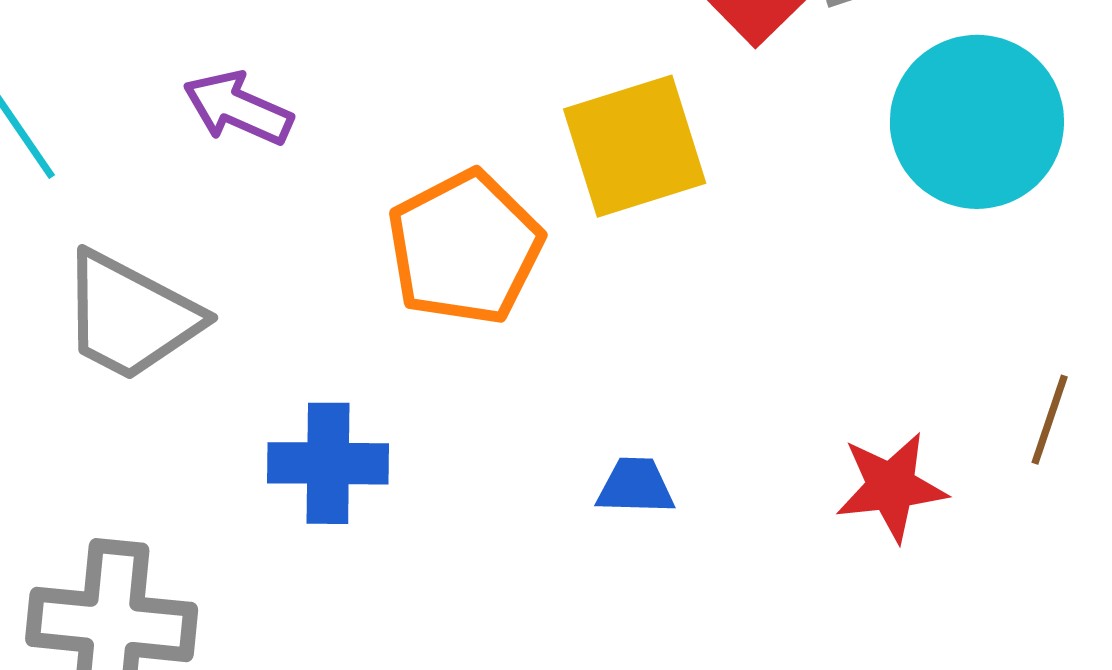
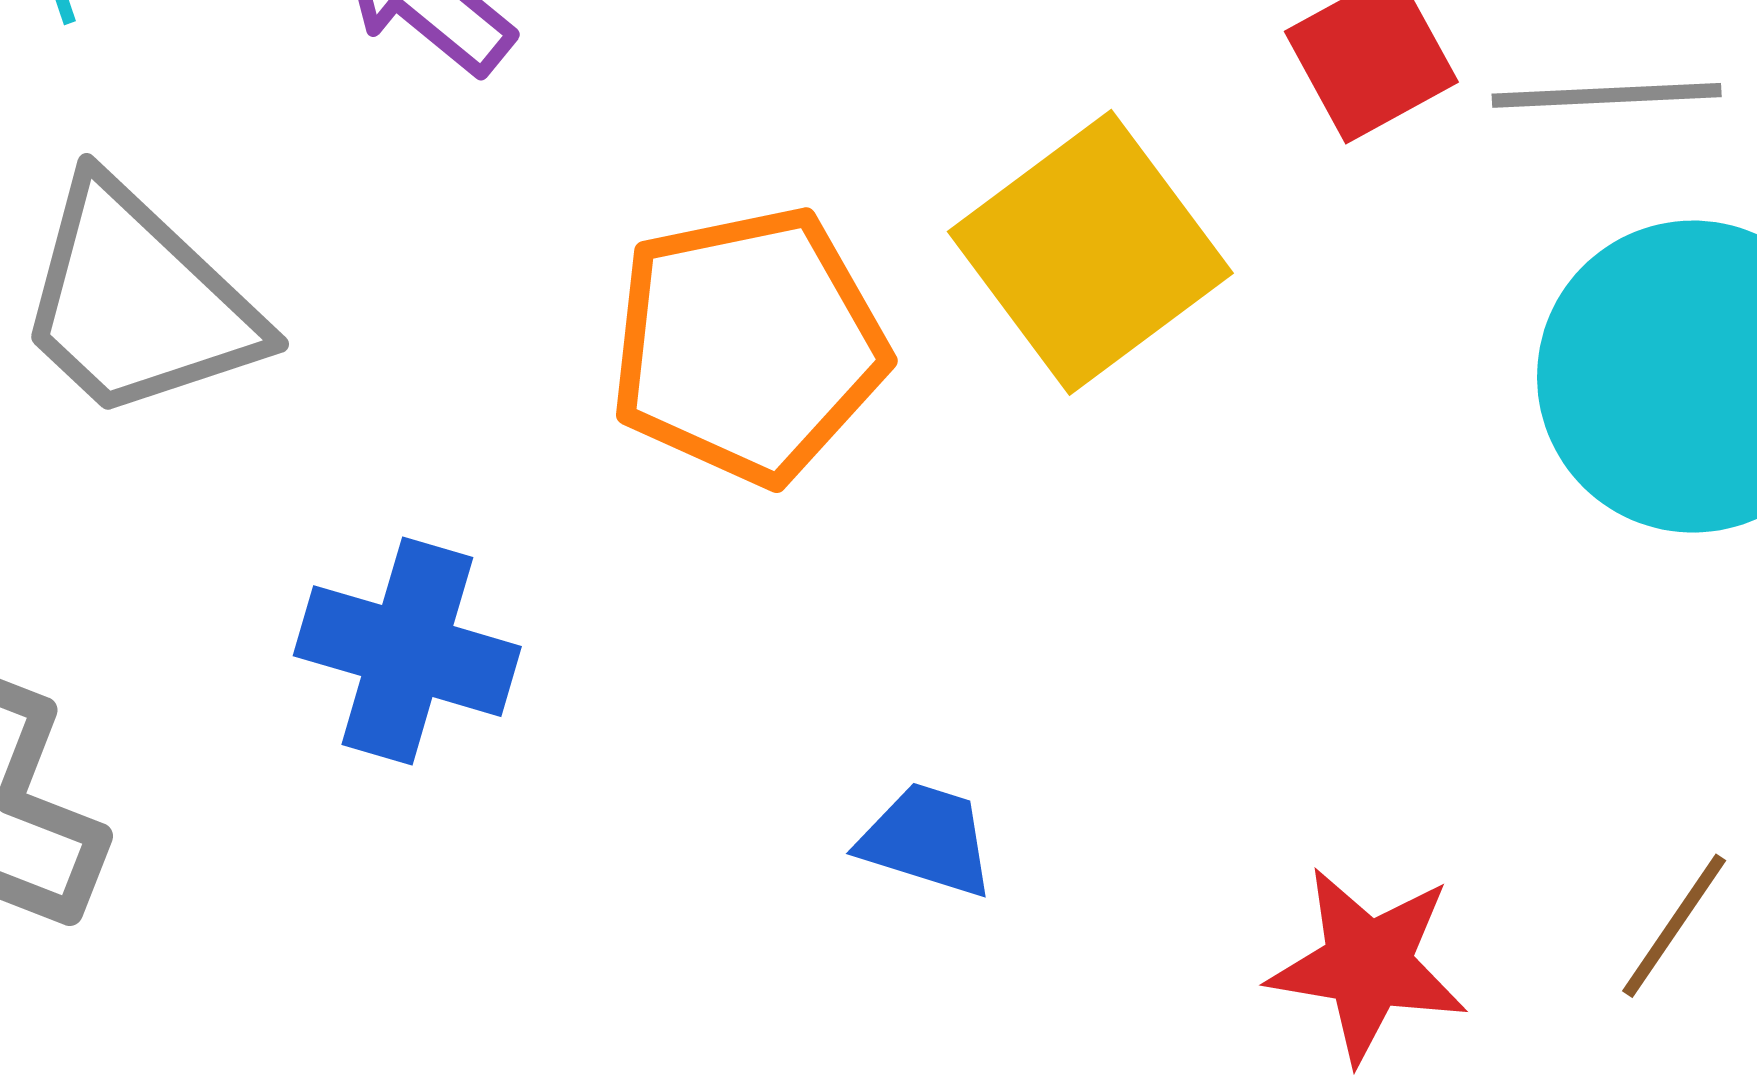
yellow square: (635, 146) -> (1090, 252), turned -35

